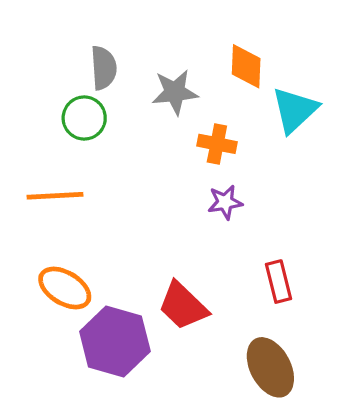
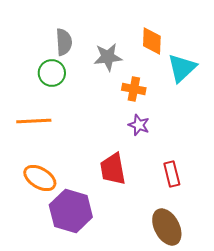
purple star: (225, 202) -> (139, 125), turned 30
red trapezoid: (183, 306) -> (113, 169), moved, turned 36

